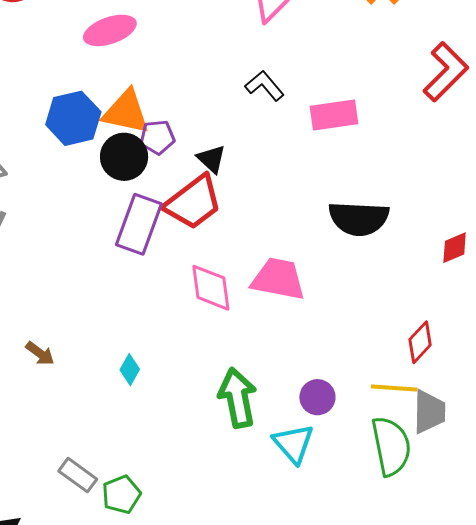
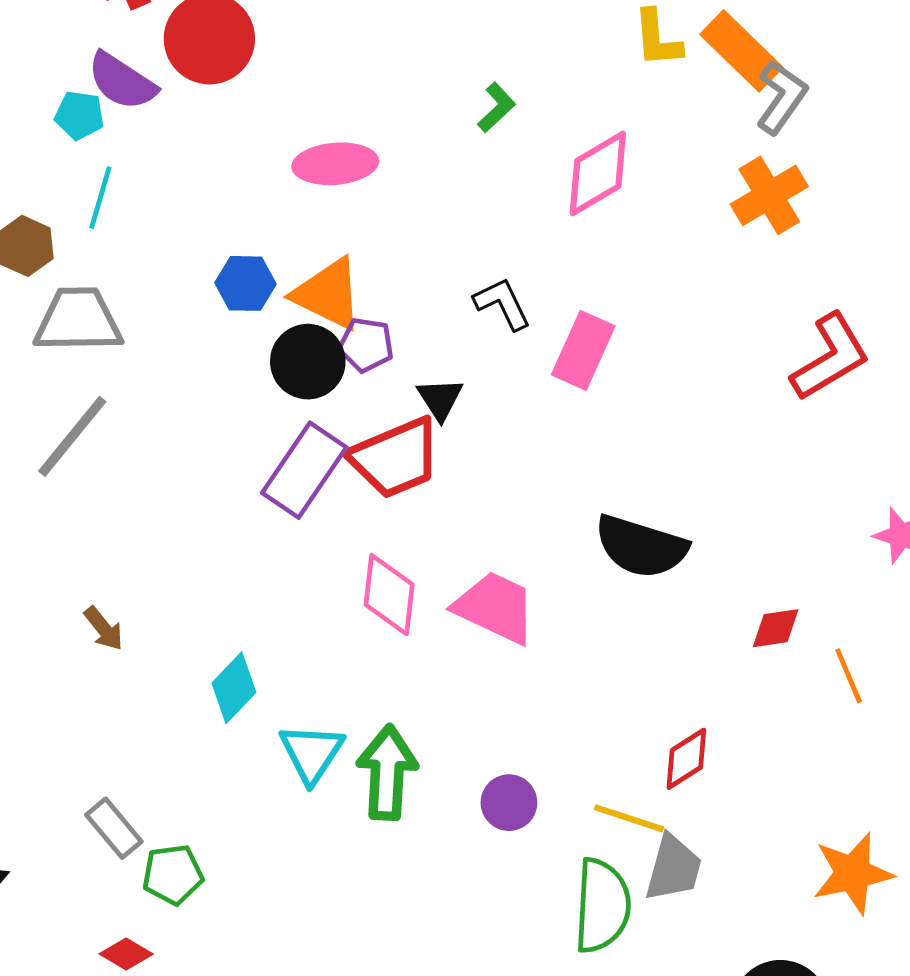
black L-shape: (265, 86) -> (502, 304), moved
pink rectangle: (334, 115) -> (583, 350), moved, turned -72
blue hexagon: (73, 118) -> (245, 283), size x0.7
cyan diamond: (130, 370) -> (234, 688), size x1.4
cyan triangle: (294, 444) -> (312, 753), moved

